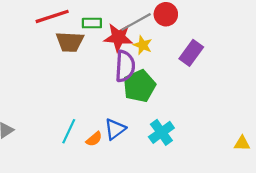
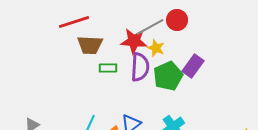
green rectangle: (92, 23) -> (108, 68), moved
purple rectangle: (191, 53) -> (193, 66), moved
green pentagon: (139, 86) -> (168, 76), moved

